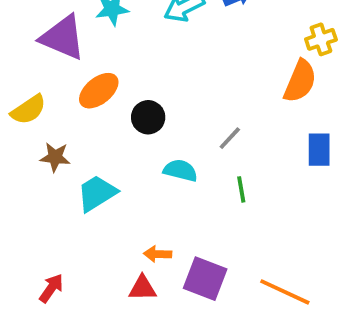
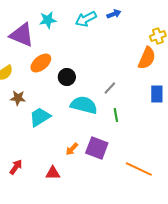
cyan semicircle: (180, 170) -> (84, 105), size x1.5
orange arrow: (158, 254) -> (72, 149), turned -48
purple square: (205, 279) -> (97, 148), moved
red triangle: (142, 288) -> (53, 173), moved

